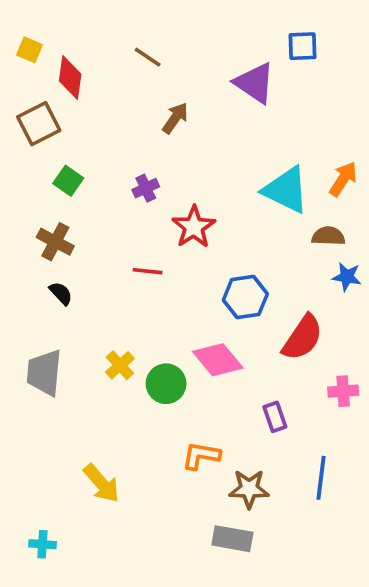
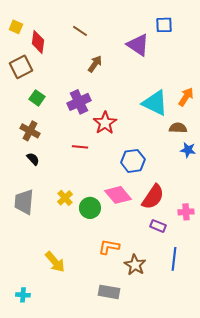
purple cross: (146, 188) -> (79, 102), size x1.6
red semicircle: (303, 338) -> (153, 197), moved
purple rectangle: (275, 417) -> (158, 226), moved, turned -49
brown star: (249, 489) -> (135, 265), turned 30
gray rectangle: (232, 539) -> (109, 292), moved

